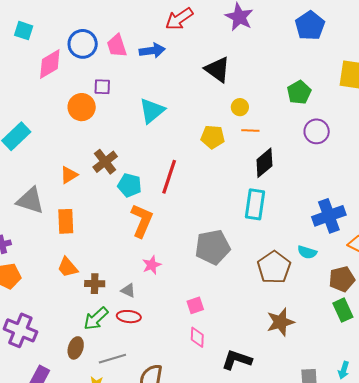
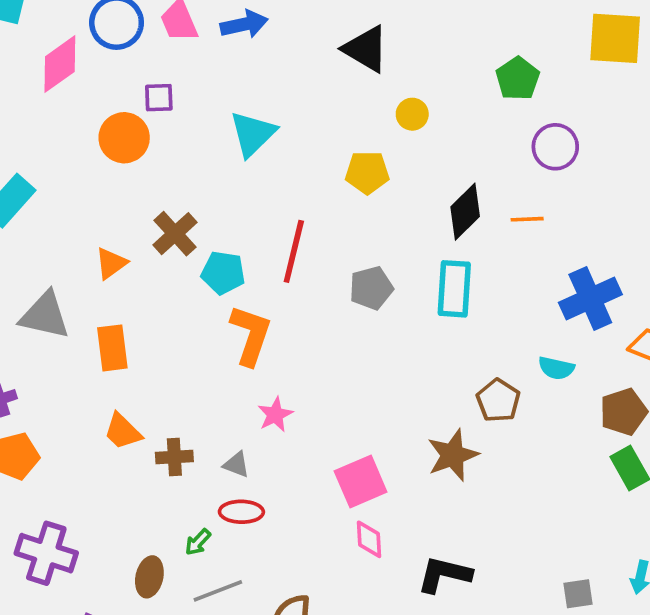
orange line: (250, 131) -> (527, 219), moved
gray pentagon: (213, 247) -> (371, 288), moved, size x0.7
brown pentagon: (274, 267) -> (498, 401), size x0.7
pink square: (195, 305) -> (361, 481), size x1.6
green arrow: (96, 319) -> (198, 542), moved, size x0.6
brown star: (280, 322) -> (453, 455), moved

